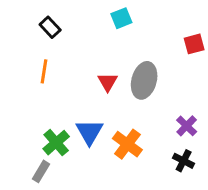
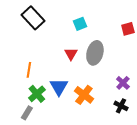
cyan square: (121, 18) -> (80, 24), moved
black rectangle: (50, 27) -> (33, 18), size x1.6
orange line: (44, 71) -> (29, 70), moved

